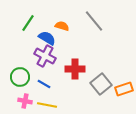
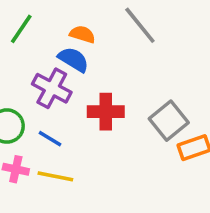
blue semicircle: (47, 38) -> (73, 59), moved
gray square: (101, 84) -> (169, 121), moved

